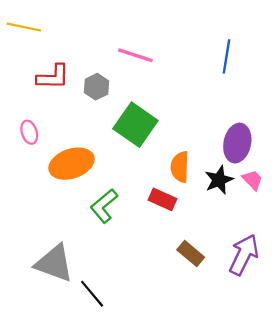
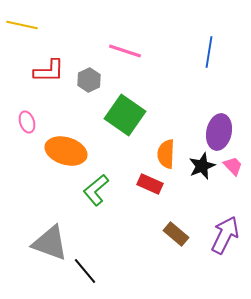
orange ellipse: (72, 164) -> (66, 151), turned 36

